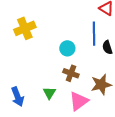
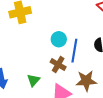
blue line: (94, 34) -> (74, 51), moved

